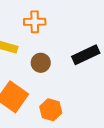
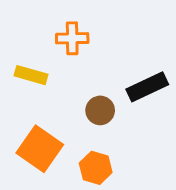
brown circle: (41, 63) -> (100, 110), moved

